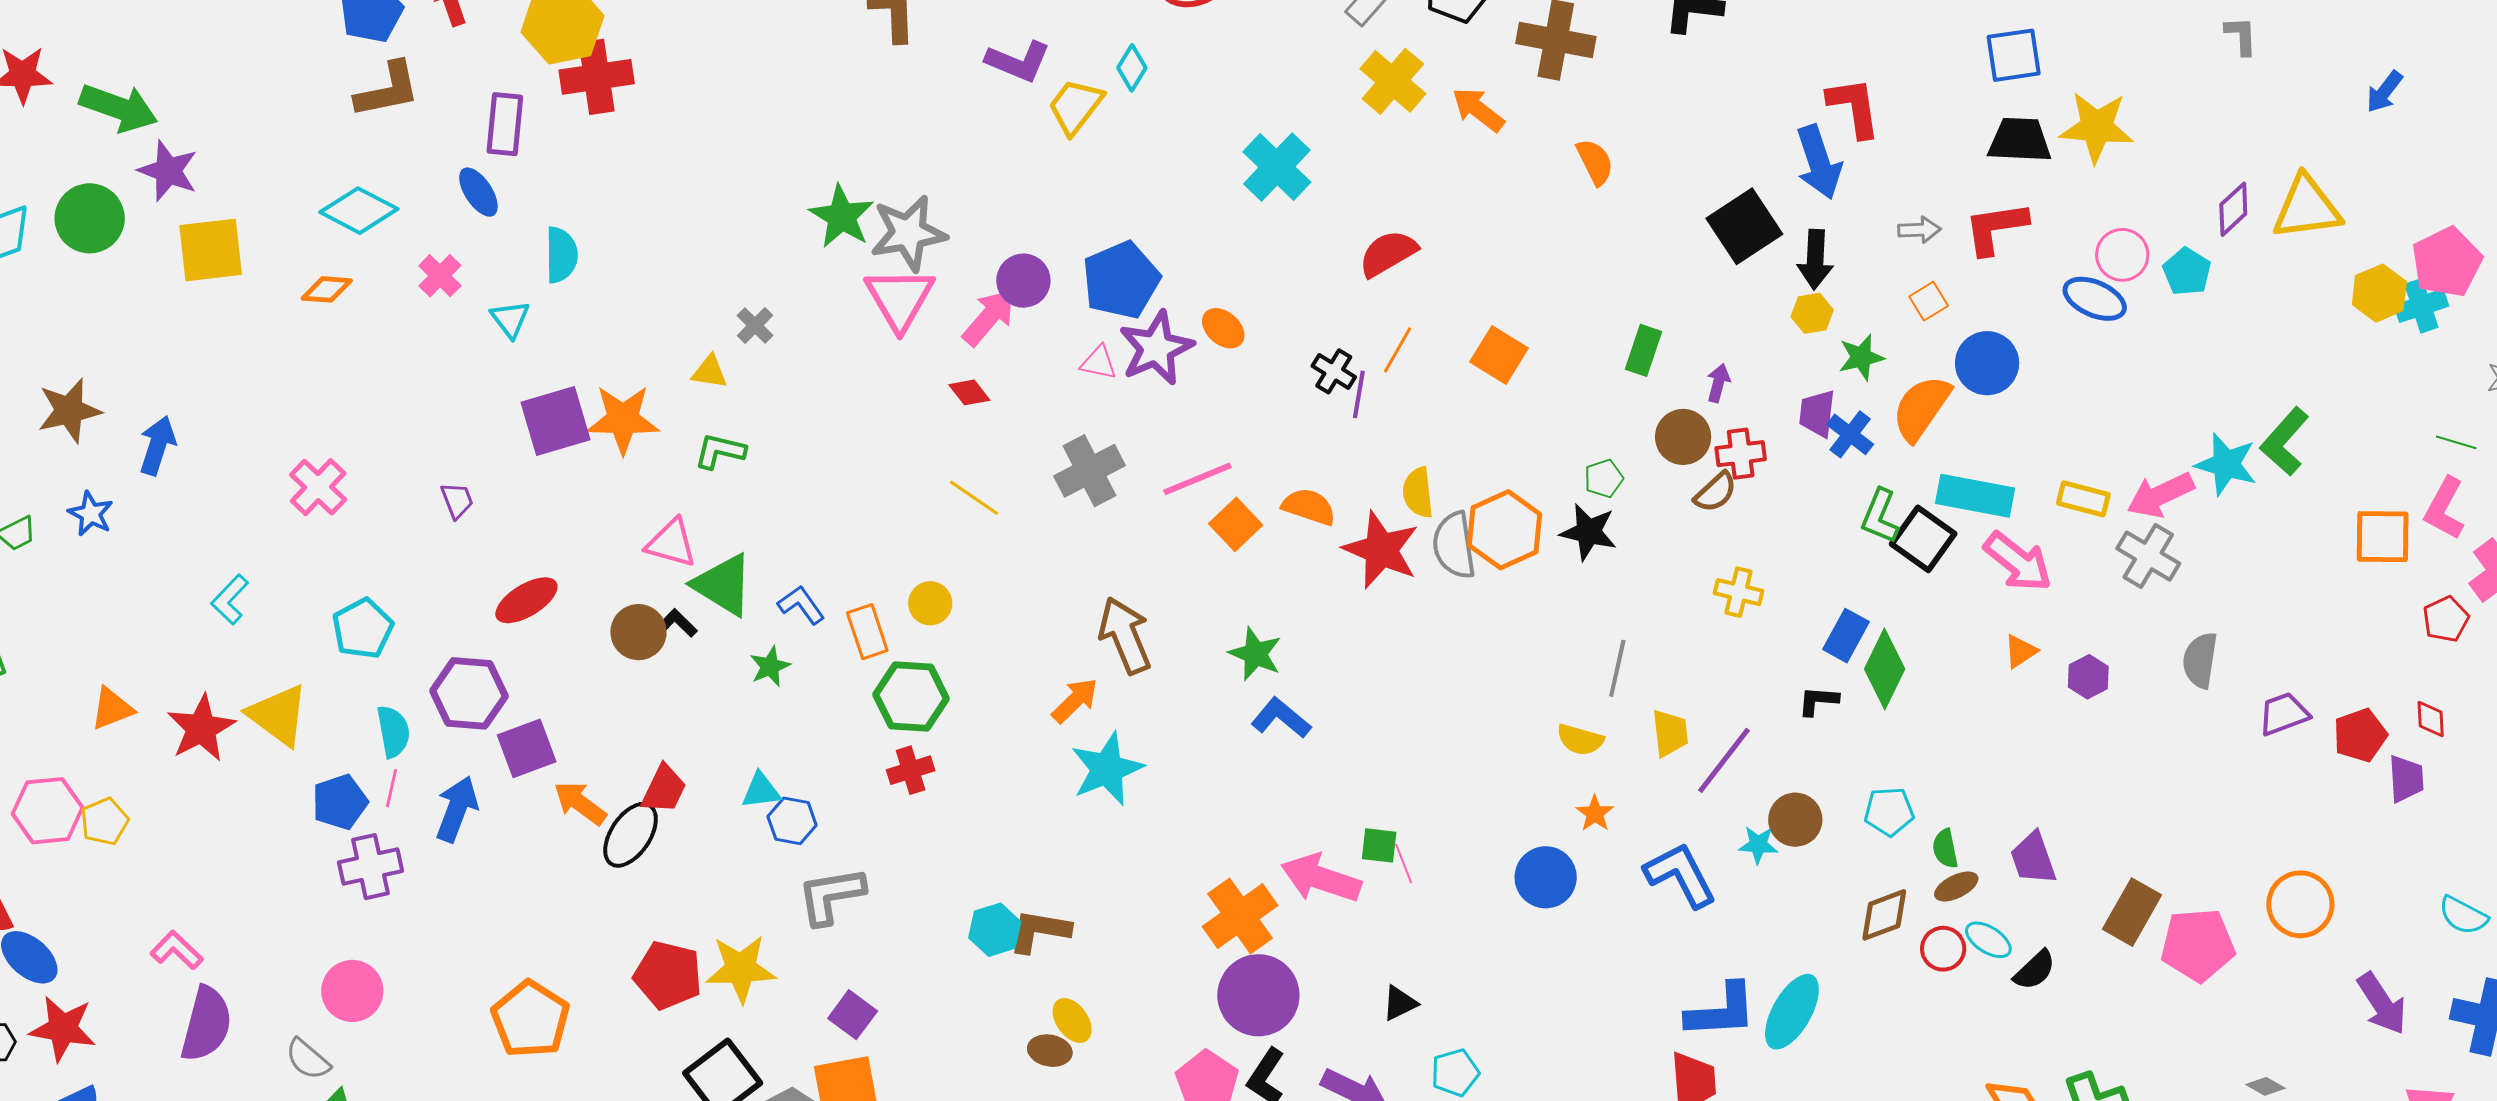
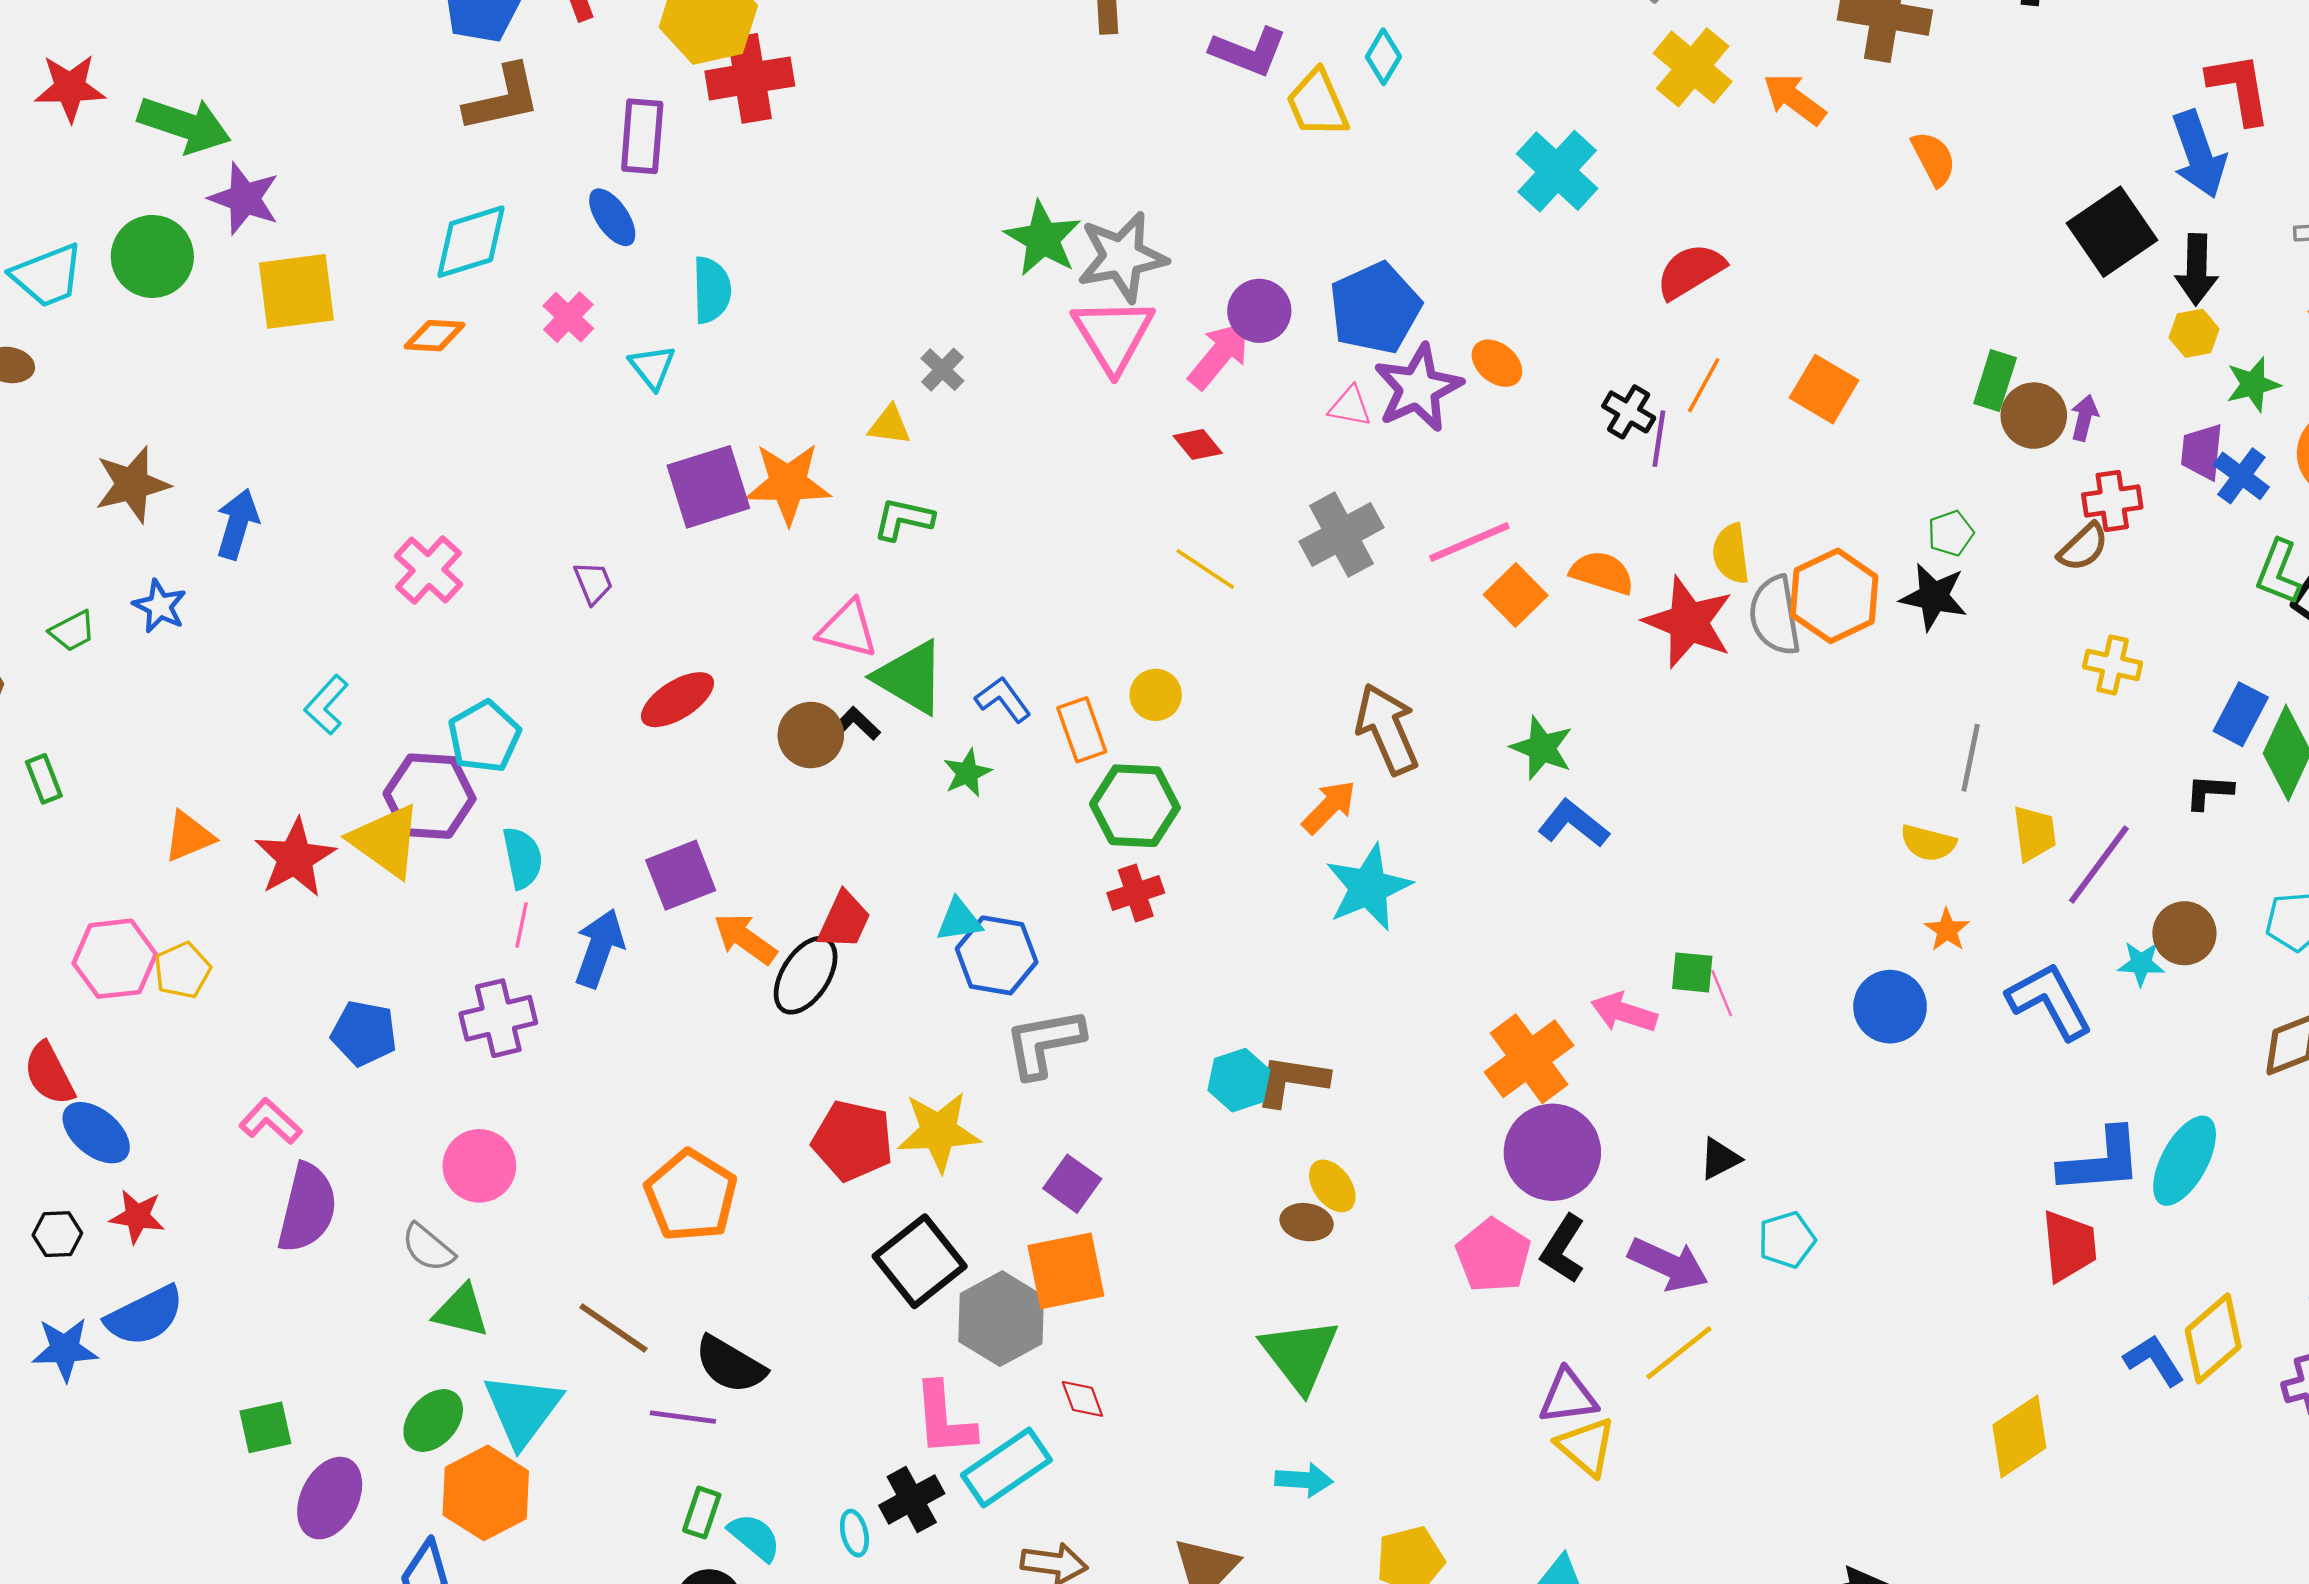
yellow trapezoid: (1075, 106) -> (1317, 104), turned -60
cyan diamond: (359, 211) -> (471, 242), turned -44
brown circle: (1683, 437) -> (2034, 416), moved
purple hexagon: (469, 693) -> (430, 796), moved
blue pentagon: (340, 802) -> (364, 1033), moved, turned 30
blue hexagon: (792, 821) -> (997, 955), size x1.4
pink arrow: (1321, 878) -> (1624, 1012), size x0.7
red star: (63, 1029) -> (137, 1216), size x0.7

